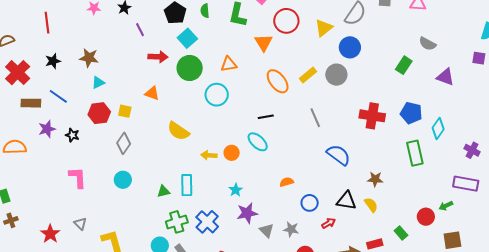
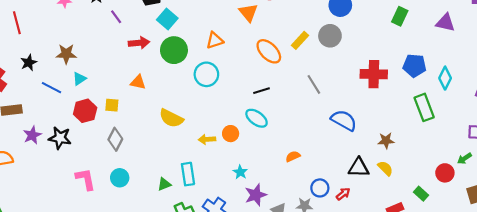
blue line: (58, 96) -> (52, 88), moved
black star: (72, 135) -> (60, 138), size x1.5
pink L-shape: (78, 178) -> (86, 179), moved
blue circle: (310, 203) -> (320, 188), moved

